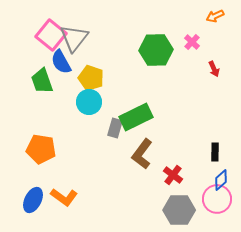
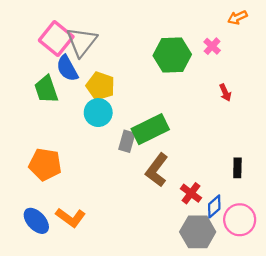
red arrow: (214, 69) -> (225, 93), moved
blue diamond: (221, 180) -> (214, 206), moved
blue ellipse: (33, 200) -> (36, 221), turned -70

